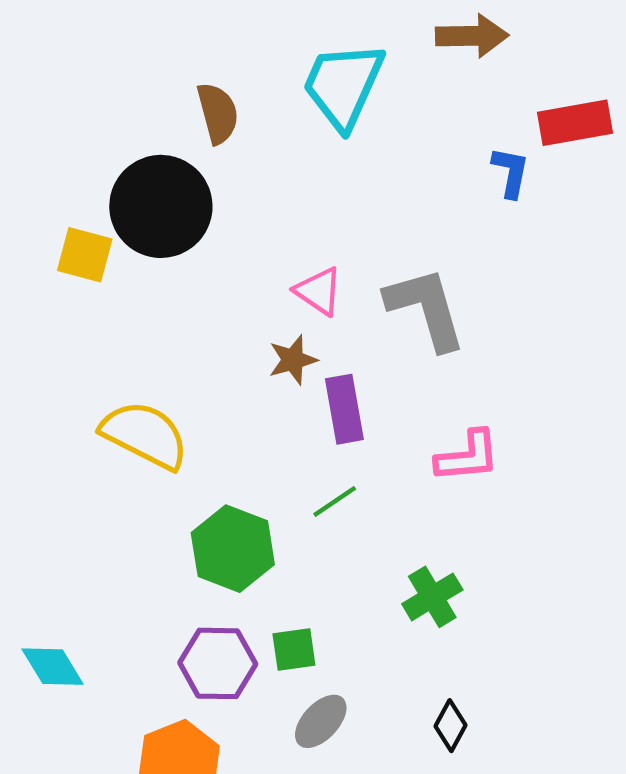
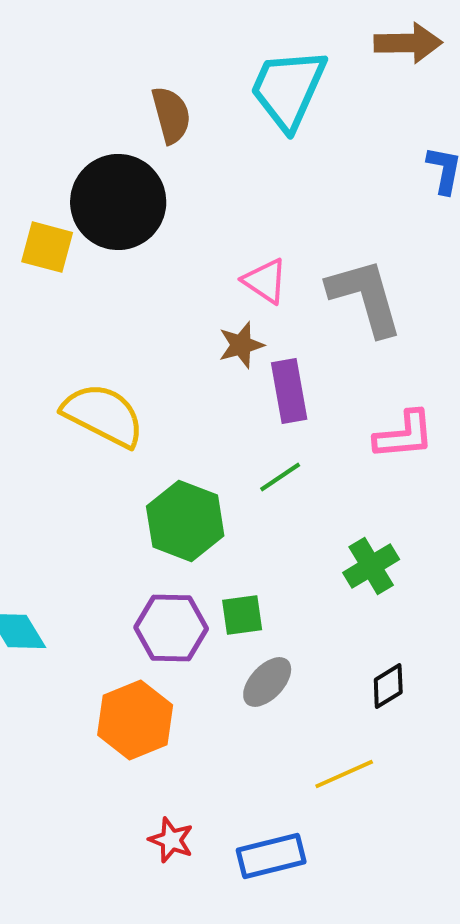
black diamond: (451, 726) -> (388, 686), turned 30

